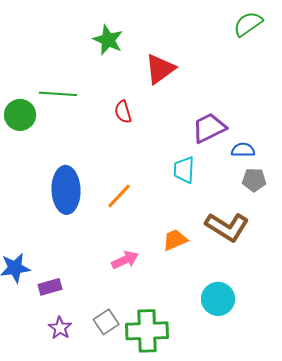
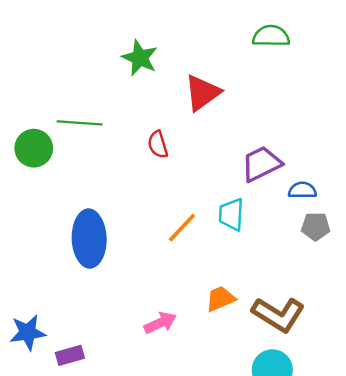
green semicircle: (248, 24) -> (271, 36), moved, turned 36
orange line: (119, 196) -> (182, 228), moved
brown L-shape: (227, 227) -> (278, 314), moved

